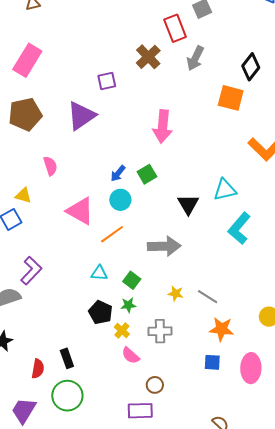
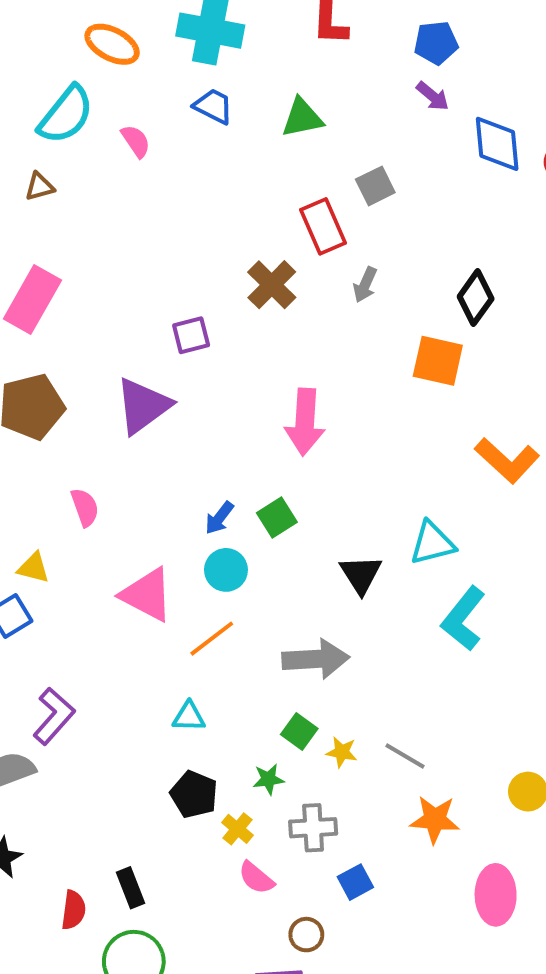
gray arrow: (195, 58) -> (365, 285), size x0.7
green square: (132, 280) -> (299, 731), moved
green star: (128, 305) -> (268, 779), moved
blue square: (212, 362) -> (355, 882), moved, turned -30

